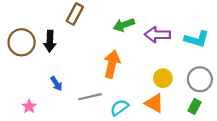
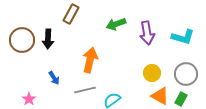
purple arrow: (157, 35) -> (147, 33), turned -100
orange arrow: (112, 64) -> (90, 60), moved
orange triangle: (154, 103) -> (160, 96), moved

